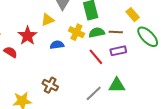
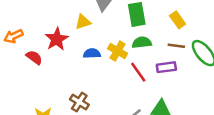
yellow rectangle: (133, 15) -> (178, 20), moved
yellow cross: (76, 32) -> (118, 51), moved
brown line: (116, 32) -> (176, 46), moved

